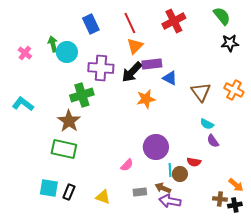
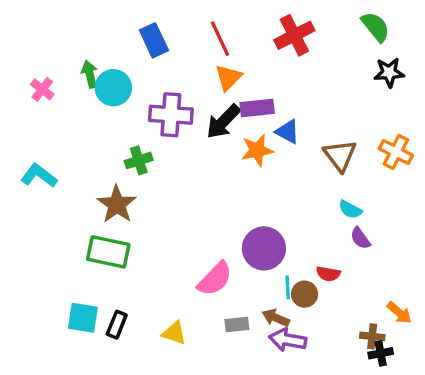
green cross: (82, 95) -> (139, 160), size x0.7
orange star: (146, 99) -> (257, 150), moved
pink semicircle: (127, 165) -> (215, 279), size x1.6
black cross: (235, 205) -> (381, 353), moved

